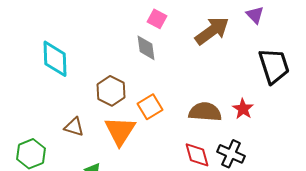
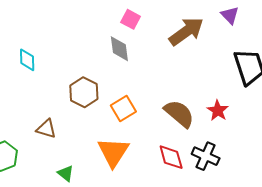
cyan diamond: (55, 59) -> (27, 60), size x0.6
brown semicircle: (205, 112) -> (179, 114), turned 36
orange triangle: (120, 131) -> (113, 152), moved

